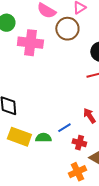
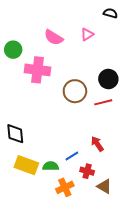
brown circle: (67, 29) -> (75, 91), moved
orange cross: (77, 172) -> (65, 187), moved

